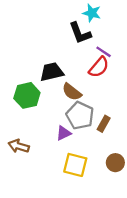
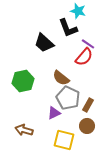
black trapezoid: (52, 72) -> (44, 43), moved, turned -125
brown arrow: (19, 146) -> (24, 130), moved
brown circle: (115, 163) -> (87, 126), moved

